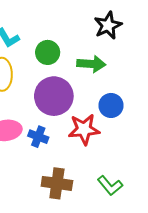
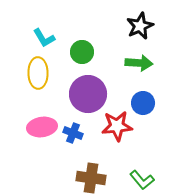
green arrow: (91, 64) -> (139, 63), moved

